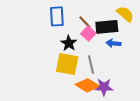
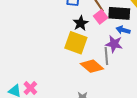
gray line: (91, 65) -> (106, 56), moved
purple star: (104, 87) -> (114, 44), moved

